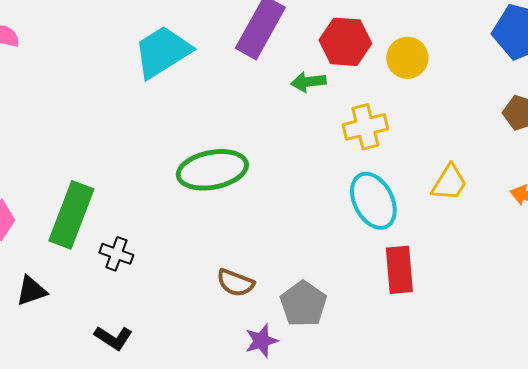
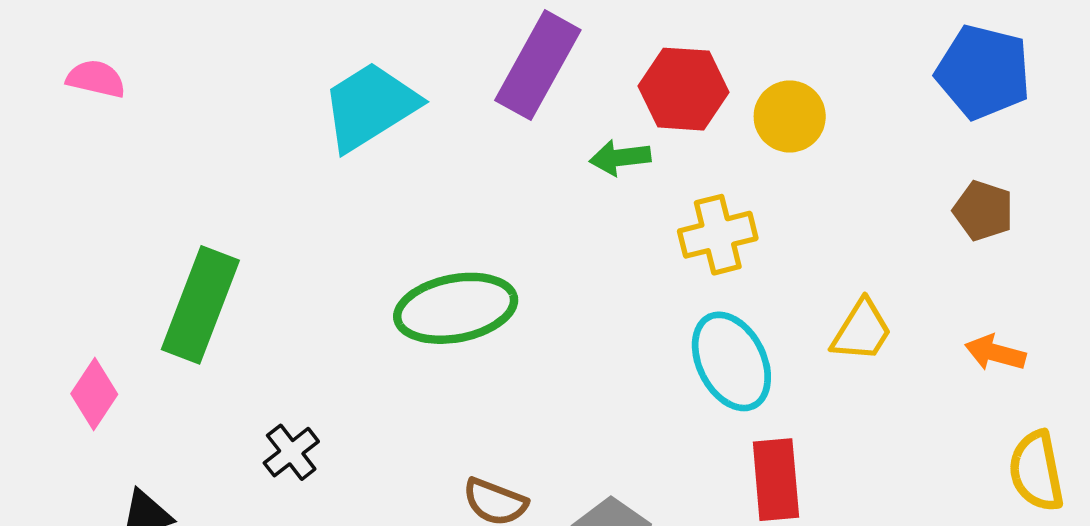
green rectangle: (71, 215) -> (200, 305), moved
black cross: (116, 254) -> (291, 452), turned 32

